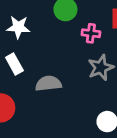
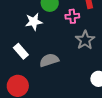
white star: (18, 27) -> (34, 22), moved

